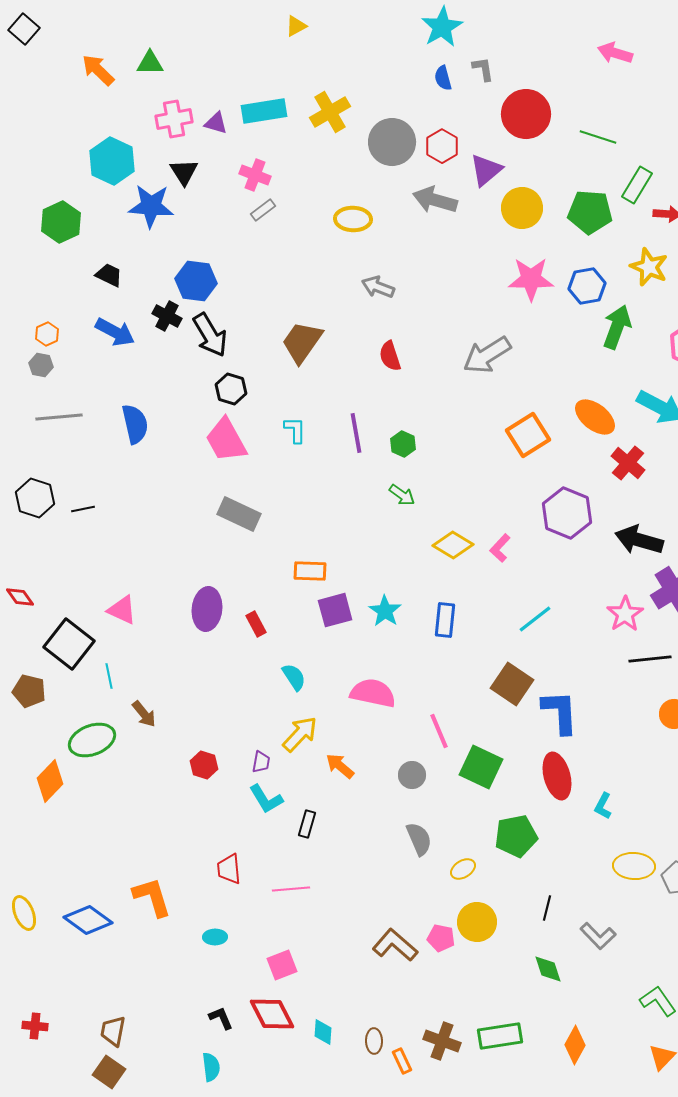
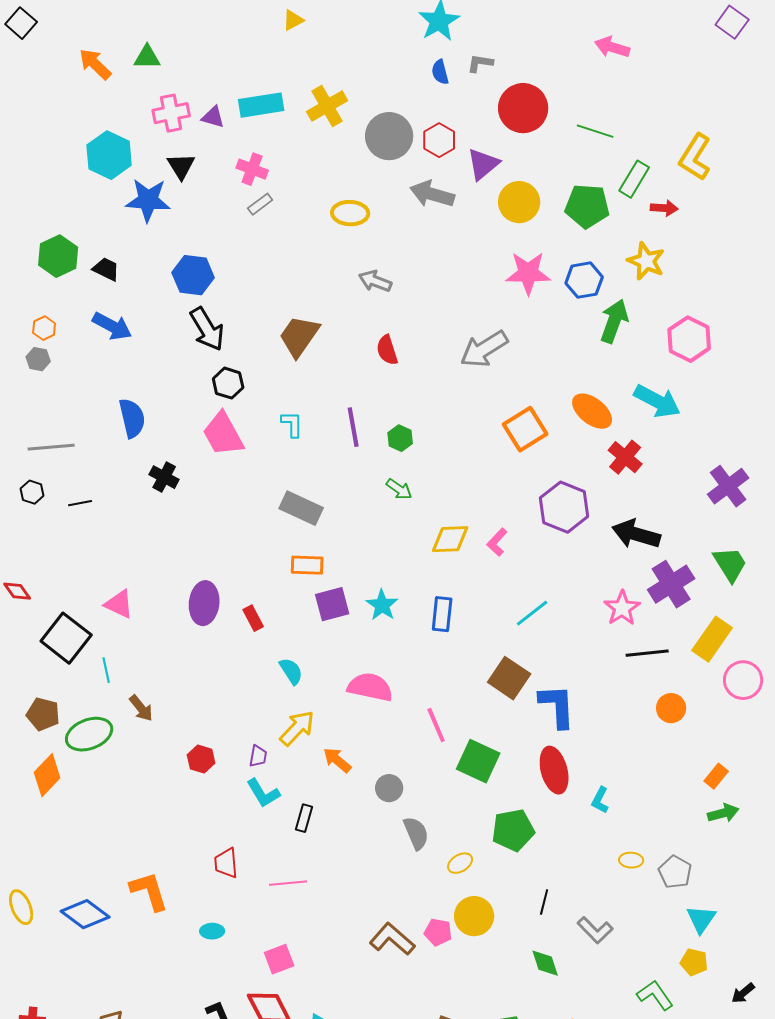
gray L-shape: (483, 69) -> (480, 63), turned -72
green hexagon: (61, 222) -> (58, 256), moved
black cross: (167, 316) -> (164, 477), moved
gray line: (59, 417) -> (51, 447), moved
black hexagon: (35, 498) -> (32, 492), size x0.6
gray rectangle: (239, 514) -> (301, 508), moved
yellow diamond: (453, 545) -> (450, 539), turned -33
brown pentagon: (29, 691) -> (43, 714), moved
gray circle: (412, 775) -> (389, 788), moved
yellow ellipse: (634, 866) -> (631, 860), size x0.6

